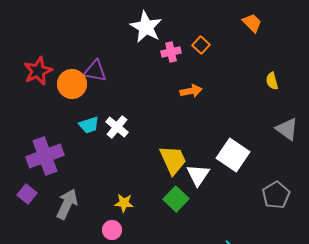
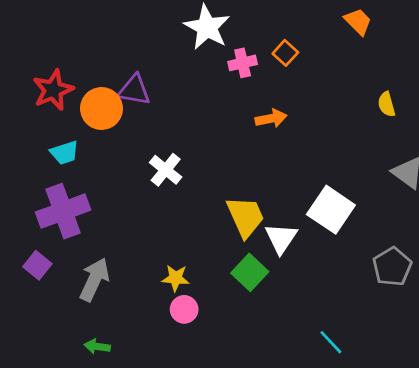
cyan trapezoid: (89, 125) -> (64, 153), moved
pink circle: (112, 230) -> (184, 309), moved

